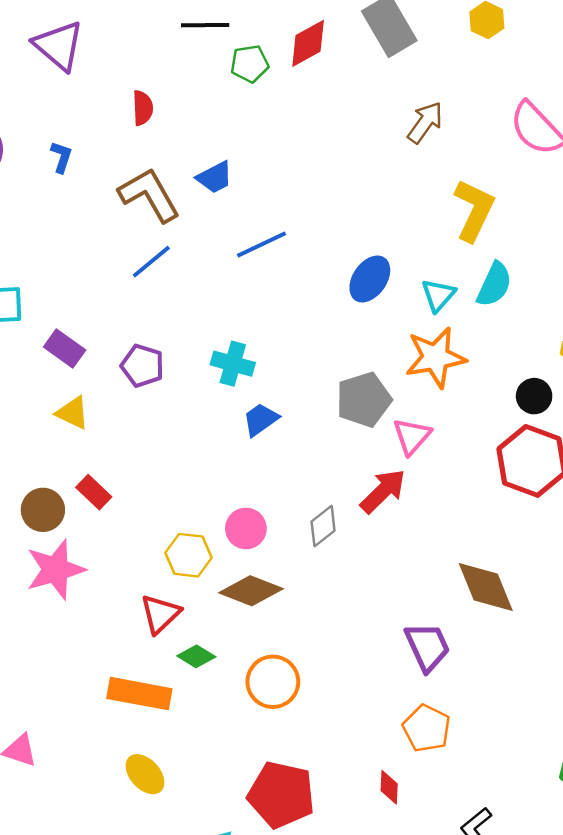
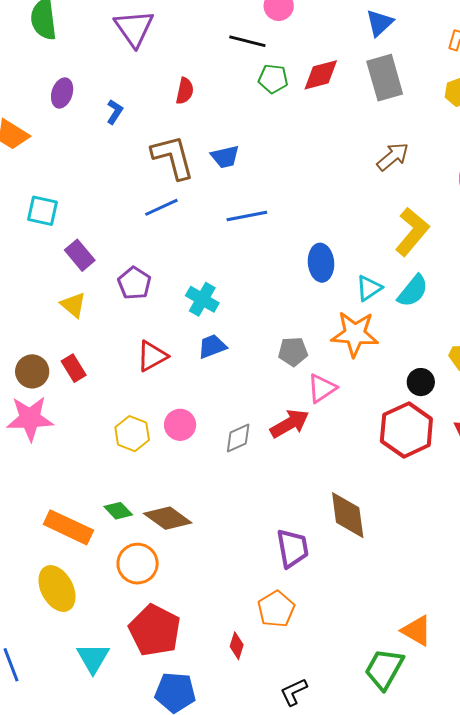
blue ellipse: (370, 279) -> (321, 263), turned -54
gray pentagon: (364, 400) -> (293, 352), size x0.7
brown diamond: (251, 591) -> (168, 518), moved
red triangle: (160, 614) -> (152, 356), moved
orange circle: (273, 682) -> (138, 564), moved
yellow ellipse: (145, 774) -> (57, 589), size x1.4

